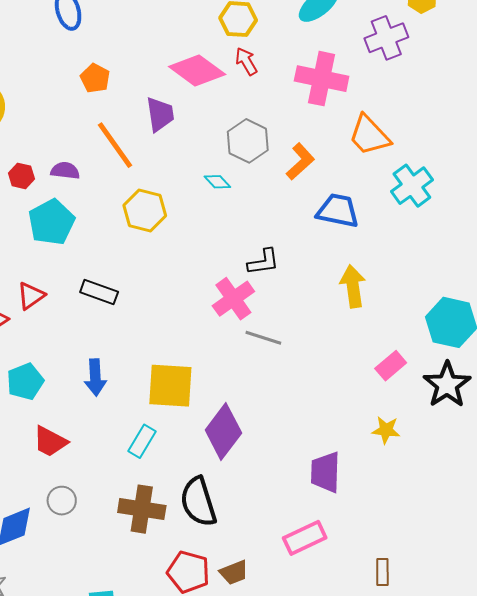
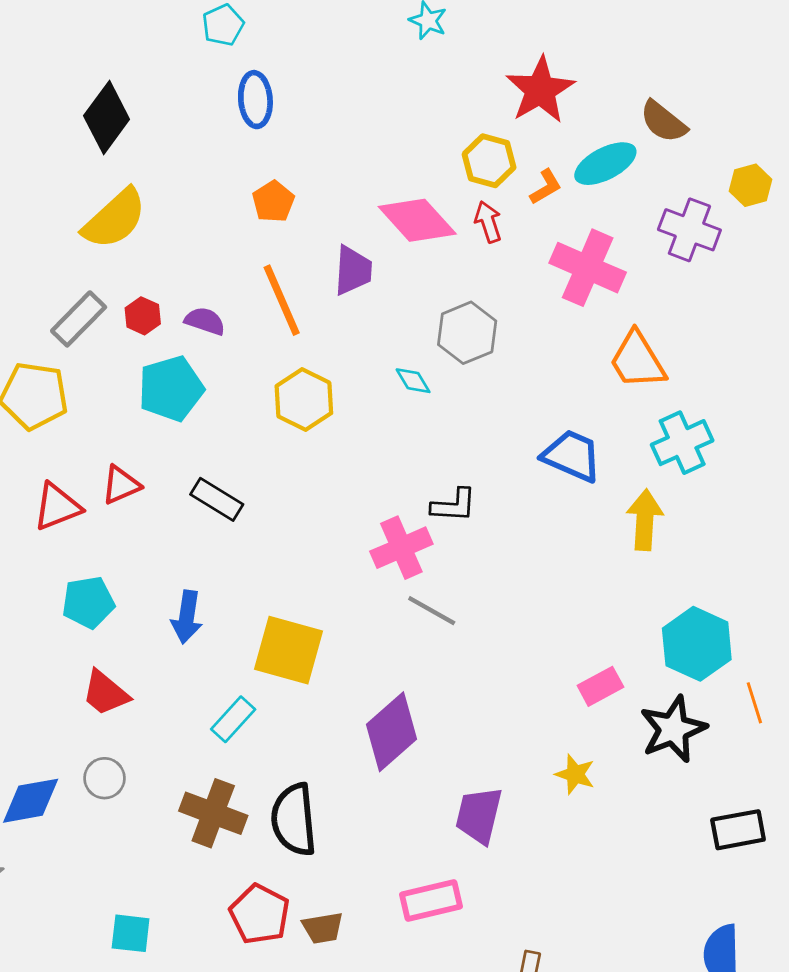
purple cross: (386, 38) -> (689, 230), turned 30
orange L-shape: (300, 162) -> (546, 187), moved, size x0.7
yellow arrow: (353, 286) -> (645, 520), moved
purple diamond: (223, 431) -> (392, 732), moved

